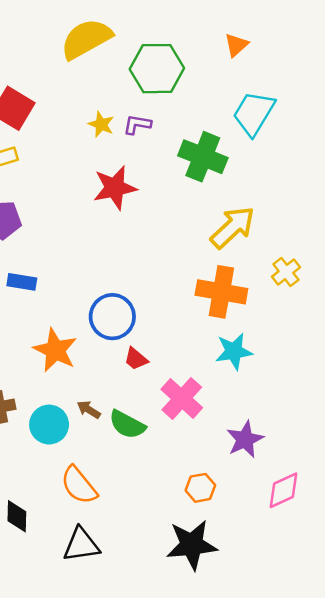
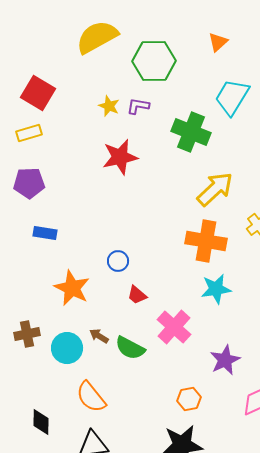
blue circle: (112, 317) -> (118, 261), size x0.6

